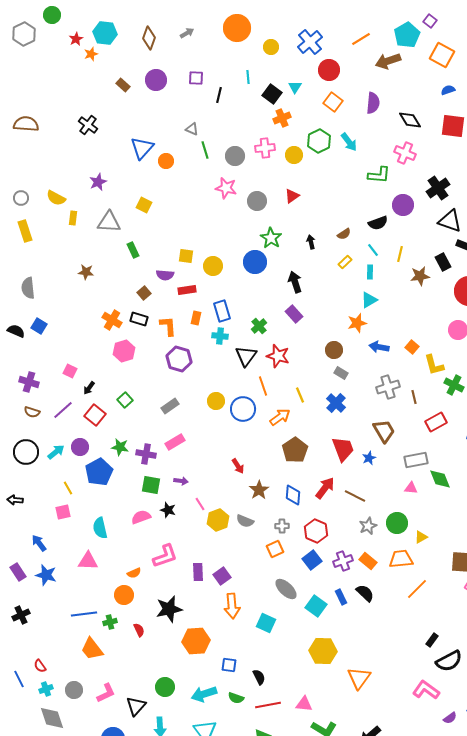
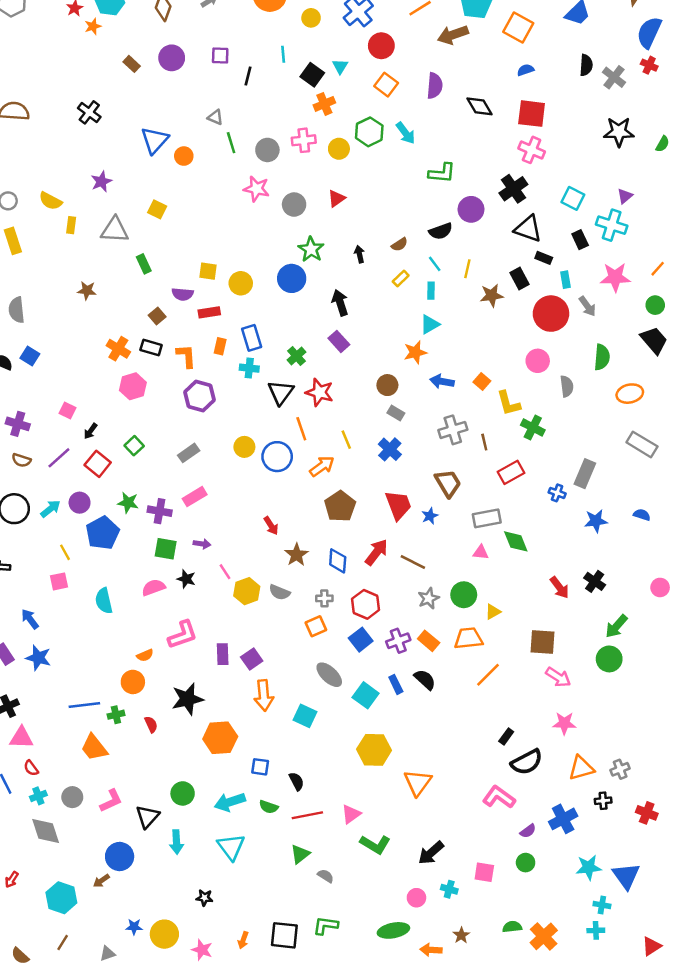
pink cross: (405, 153) -> (532, 150), moved
pink triangle: (88, 561) -> (21, 738), moved
pink triangle: (304, 704) -> (351, 814), turned -42

